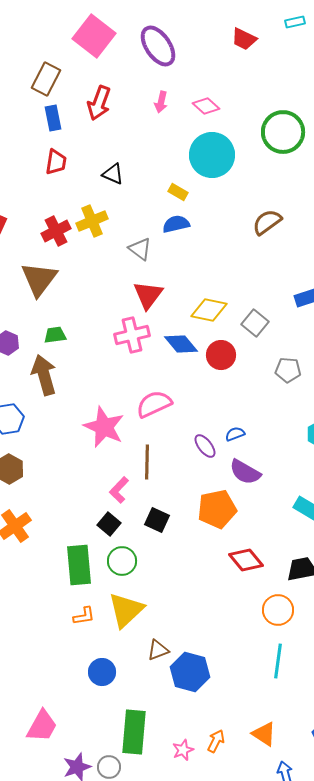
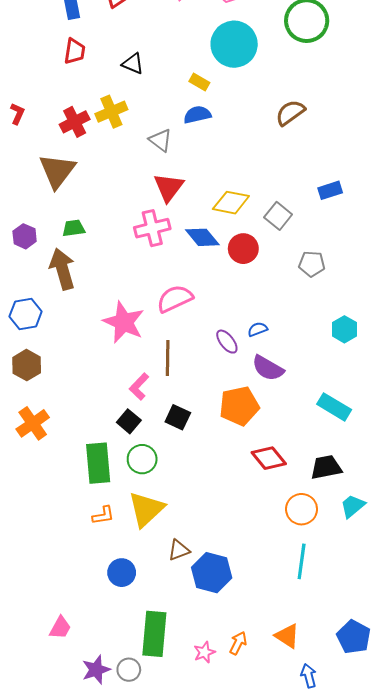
pink trapezoid: (42, 726) -> (60, 628), size x0.7

